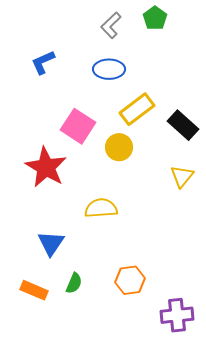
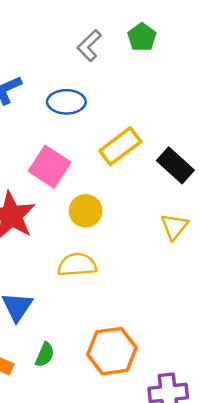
blue ellipse: (109, 69) -> (66, 102), moved
yellow circle: (119, 147) -> (86, 211), moved
orange hexagon: (130, 280) -> (112, 351), size x1.4

